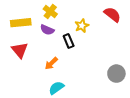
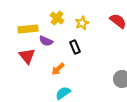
yellow star: (82, 26) -> (82, 23), moved
purple semicircle: (47, 30) -> (46, 41), moved

